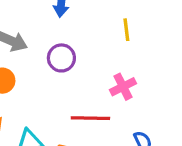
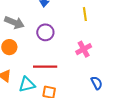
red line: (90, 118) -> (45, 67), moved

